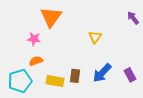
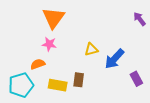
yellow triangle: (95, 37) -> (91, 49), moved, turned 40
pink star: (34, 39) -> (49, 44), moved
blue arrow: (102, 73) -> (114, 59), moved

